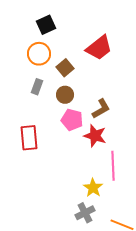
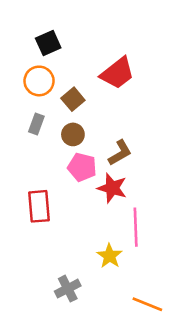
red rectangle: (29, 138) -> (39, 206), moved
gray cross: (85, 213) -> (68, 289), moved

